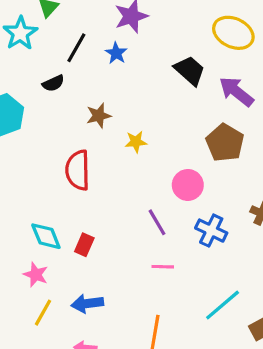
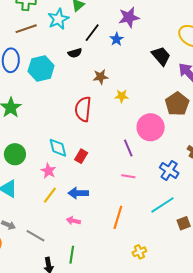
pink circle: (188, 185) -> (151, 127), size x1.4
blue cross: (211, 231) -> (169, 170), moved

